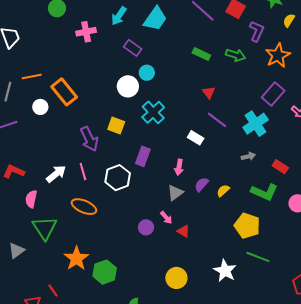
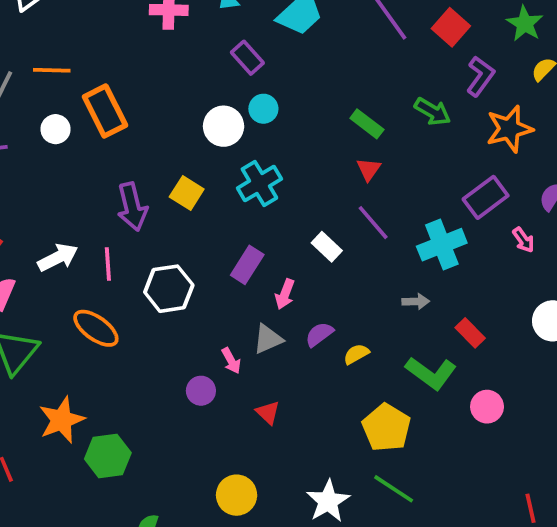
green rectangle: (201, 54) -> (367, 124), moved
purple rectangle: (143, 156) -> (247, 265), moved
pink arrow: (166, 218) -> (231, 361), moved

